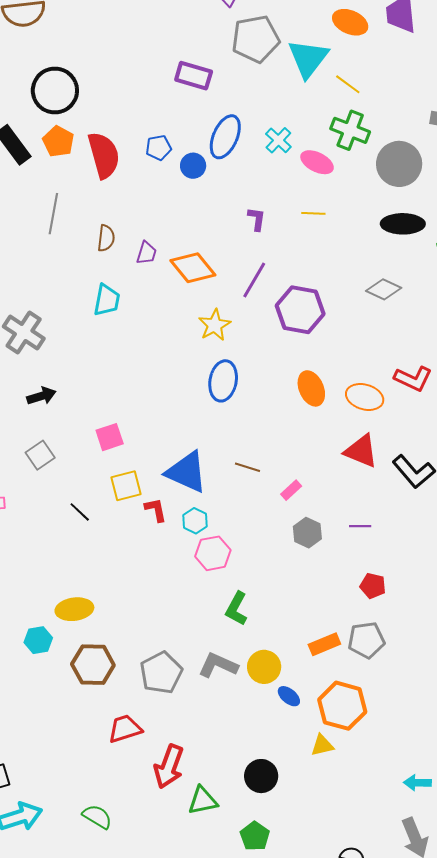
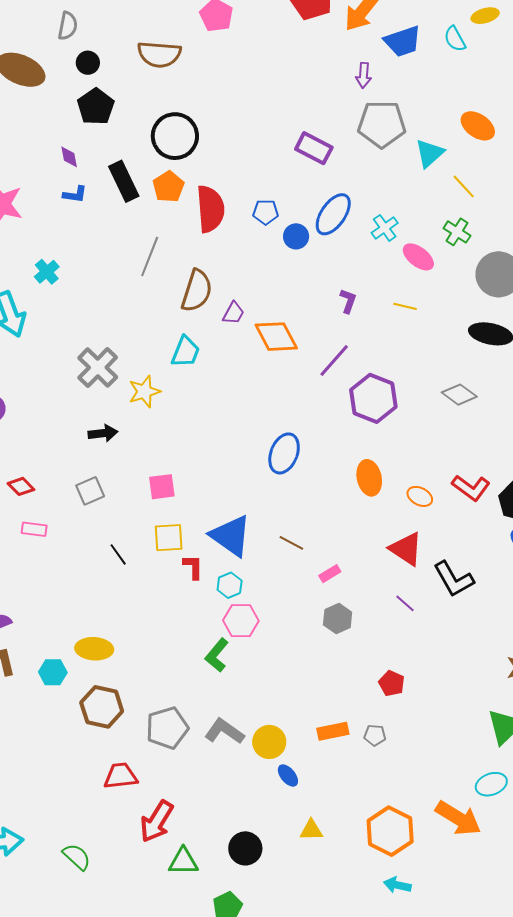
cyan triangle: (308, 58) -> (430, 153), size x0.7
green cross: (350, 130) -> (457, 232), size x0.7
brown semicircle: (106, 238) -> (197, 291), size x1.6
yellow star: (215, 325) -> (144, 392), moved
orange ellipse: (365, 397) -> (420, 496), size x0.7
purple line: (360, 526) -> (405, 603), moved, turned 30
green L-shape: (236, 609) -> (217, 655), moved
gray pentagon: (366, 640) -> (375, 735), size x0.6
orange hexagon: (342, 706) -> (390, 831), moved

